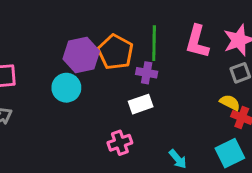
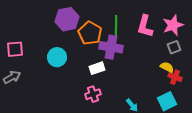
purple hexagon: (81, 55) -> (67, 19), moved
purple cross: (147, 73) -> (111, 47), size x1.6
white rectangle: (141, 104) -> (97, 68), moved

